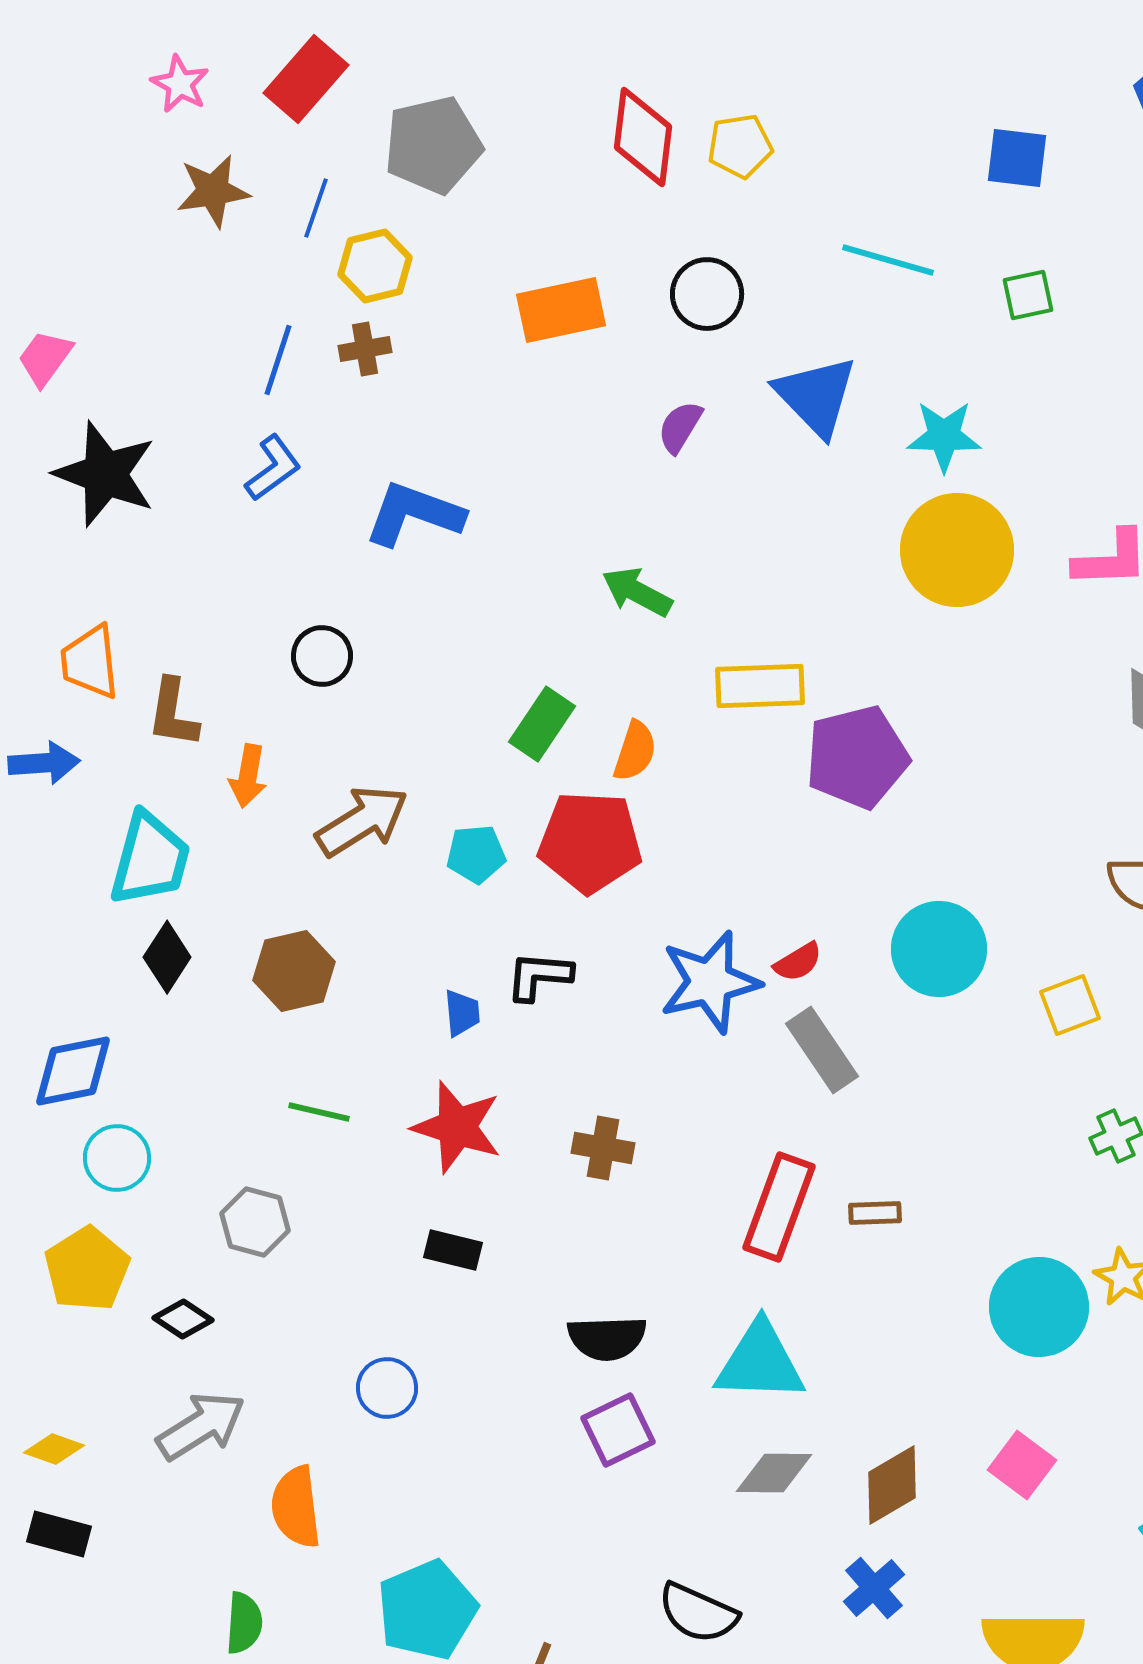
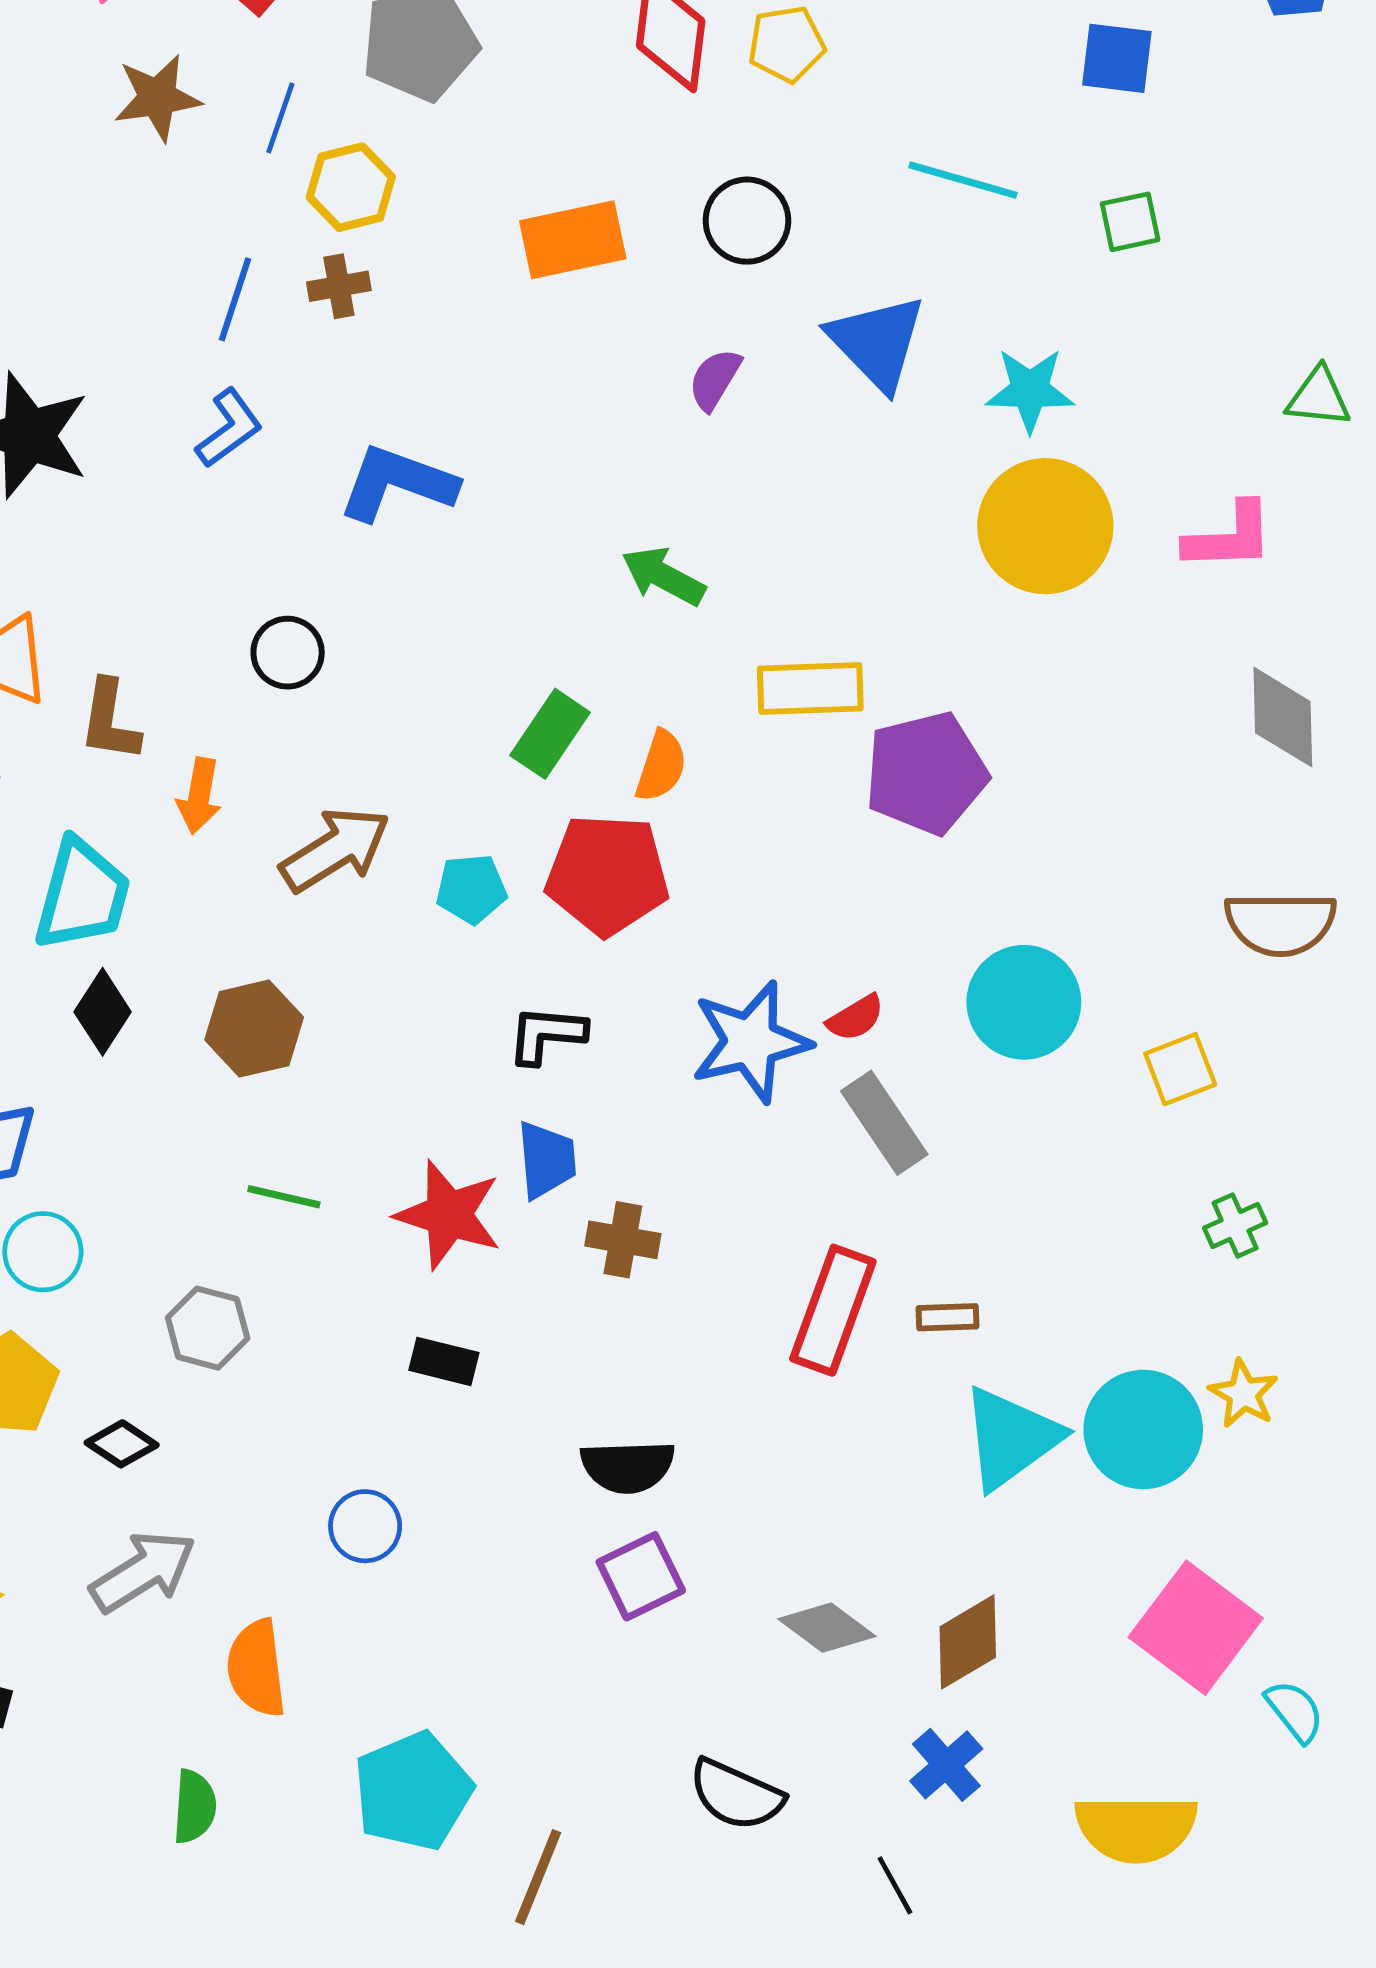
blue trapezoid: (462, 1013) -> (546, 1160), moved, size x1.4
cyan triangle: (760, 1362) -> (1011, 1438), moved, turned -38
pink square: (1022, 1465) -> (1196, 1628), moved, size x1.6
gray diamond: (774, 1473) -> (827, 1628), turned 36

